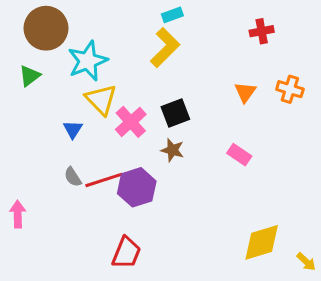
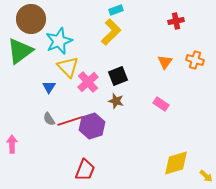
green triangle: (30, 76) -> (20, 51), size x1.8

